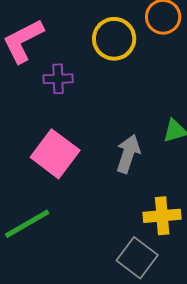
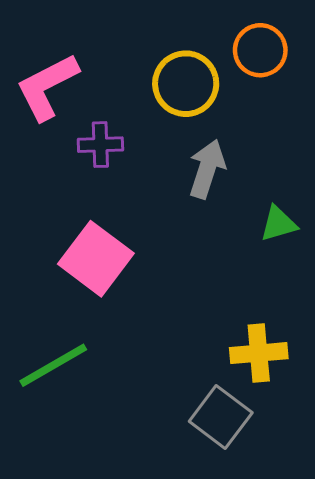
gray arrow: (128, 154) -> (207, 169), moved

